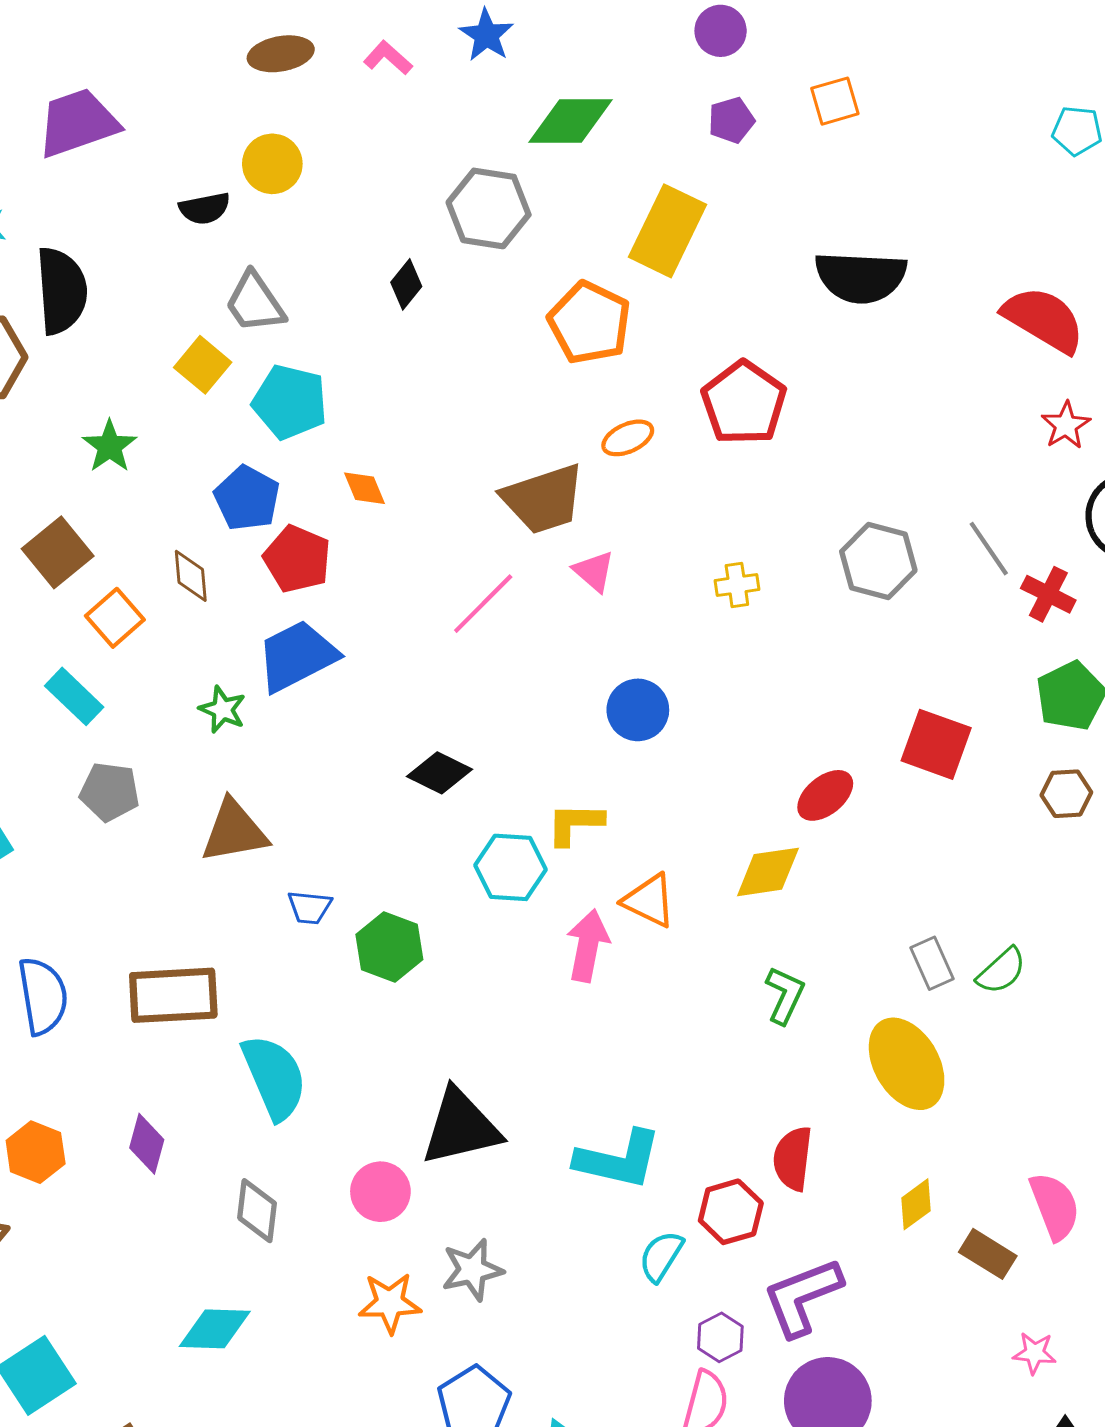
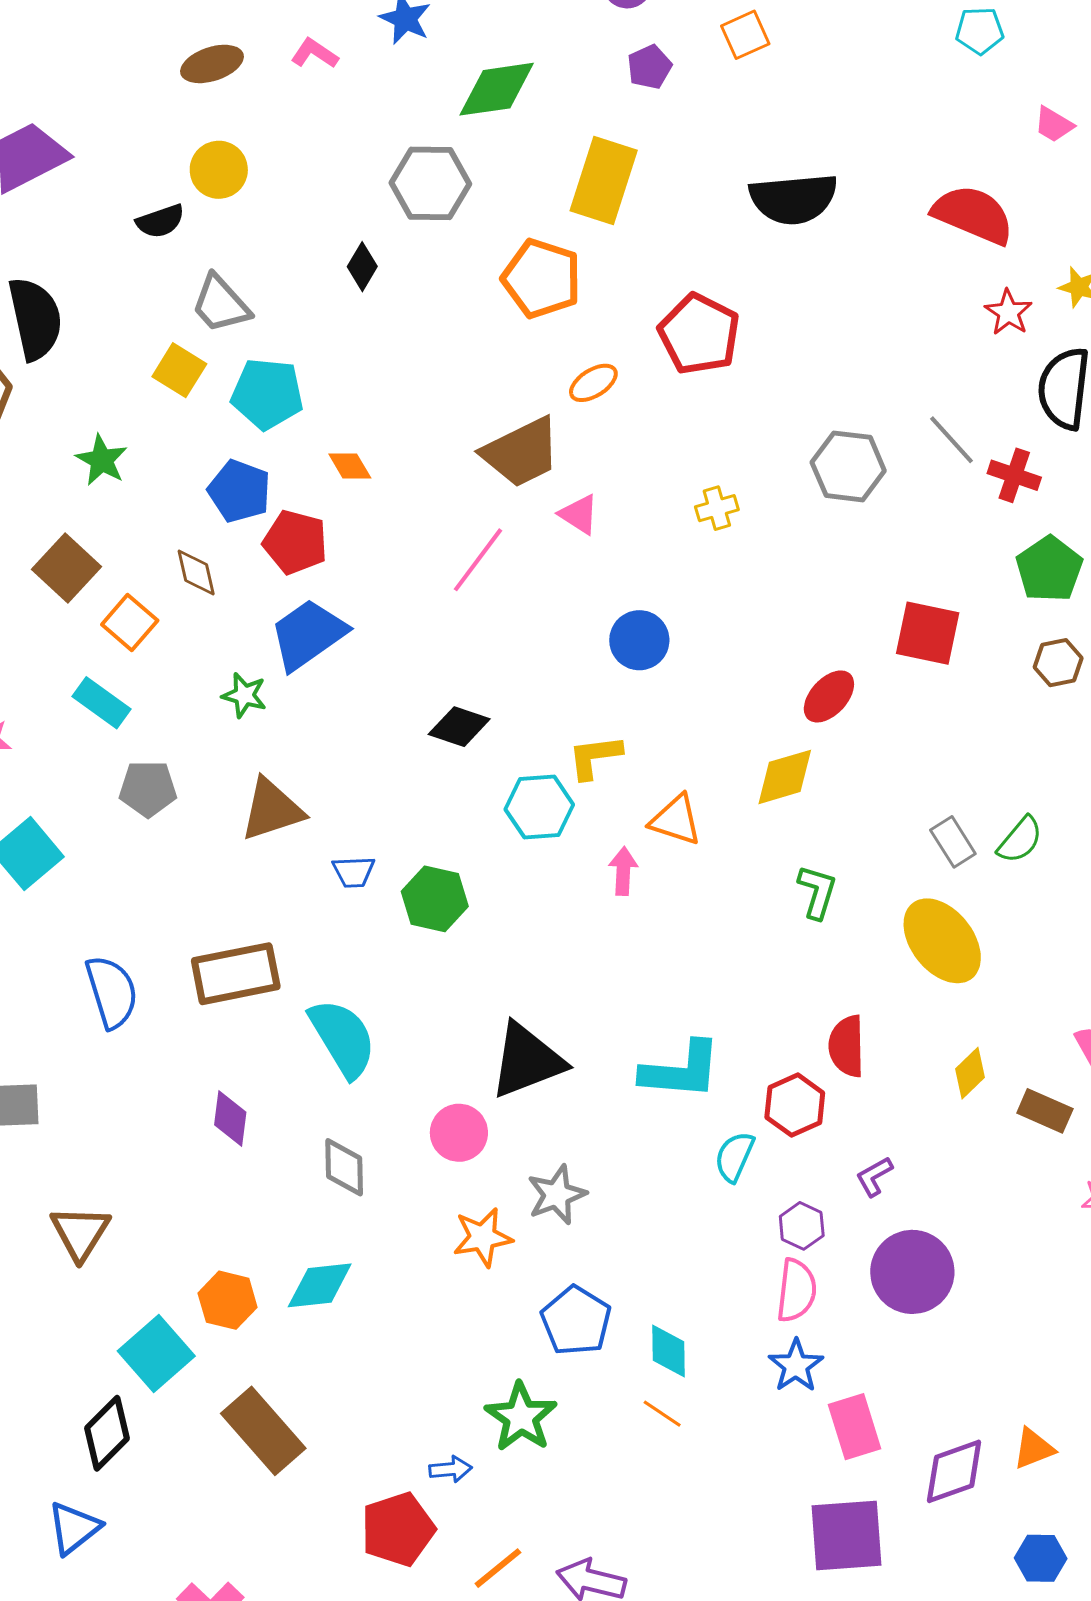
pink arrow: (588, 946) -> (623, 871), size x0.7
orange hexagon: (36, 1152) -> (228, 1300), moved
purple L-shape: (802, 1297) -> (874, 1176), size x0.5

